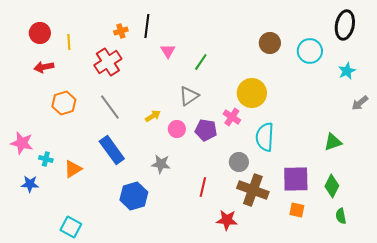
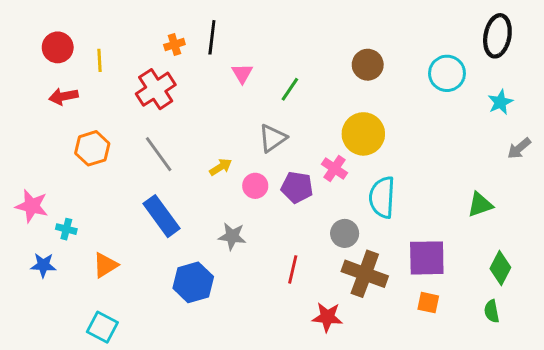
brown circle: (270, 43) -> (368, 65), moved
orange triangle: (73, 169) -> (105, 265), moved
green diamond: (332, 186) -> (500, 268), moved

